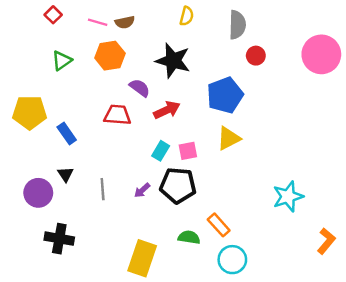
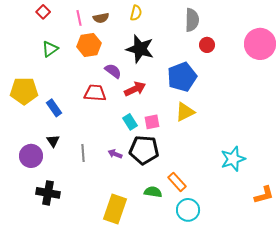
yellow semicircle: (187, 16) -> (136, 13), moved
pink line: (98, 22) -> (79, 18), turned 63
cyan rectangle: (161, 151) -> (130, 122), turned -63
purple arrow: (142, 190) -> (115, 154), turned 64
orange L-shape: (326, 241) -> (264, 195), turned 35

